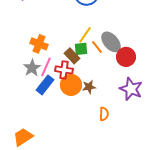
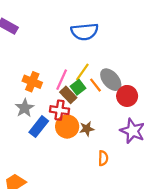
green square: (81, 49) -> (78, 87), turned -32
pink line: (46, 67) -> (62, 80), moved

